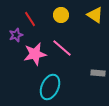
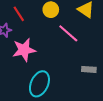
pink line: (62, 48) -> (68, 33), moved

